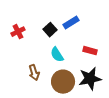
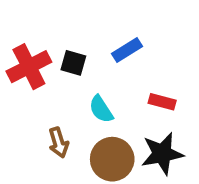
black square: (50, 30) -> (73, 63), moved, turned -32
red cross: (18, 32) -> (29, 67), size x1.6

